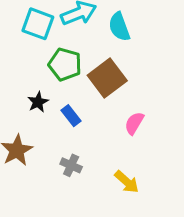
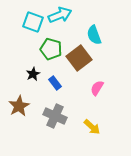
cyan semicircle: (119, 27) -> (94, 35), moved
gray cross: (71, 165) -> (55, 116), size x1.6

